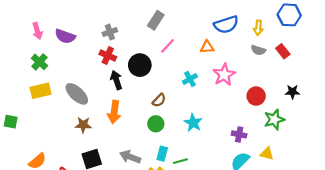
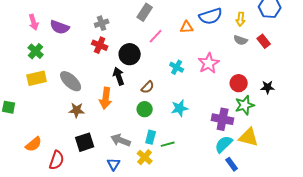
orange triangle: (207, 47) -> (187, 27), moved
cyan cross: (190, 79) -> (177, 67), turned -32
black arrow: (116, 80) -> (119, 76), moved
black star: (292, 92) -> (268, 87), moved
green star: (274, 120) -> (245, 105), moved
cyan star: (193, 123) -> (180, 108), turned 30
purple cross: (239, 134) -> (223, 119), size x1.5
yellow triangle: (267, 154) -> (249, 137), size x1.5

